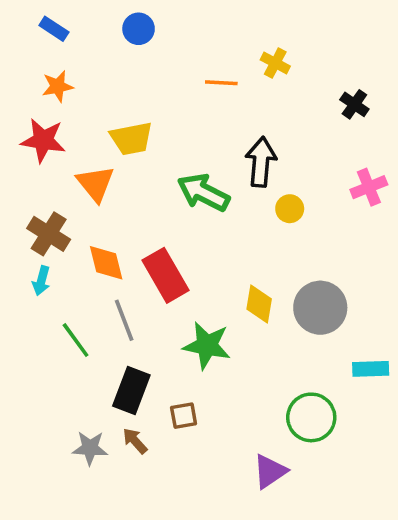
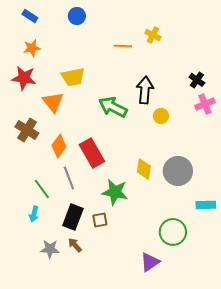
black cross: (354, 104) -> (197, 80), moved
orange diamond: (106, 263) -> (59, 146), turned 50
cyan arrow: (41, 281) -> (34, 214), moved
brown square: (184, 416) -> (100, 220), moved

